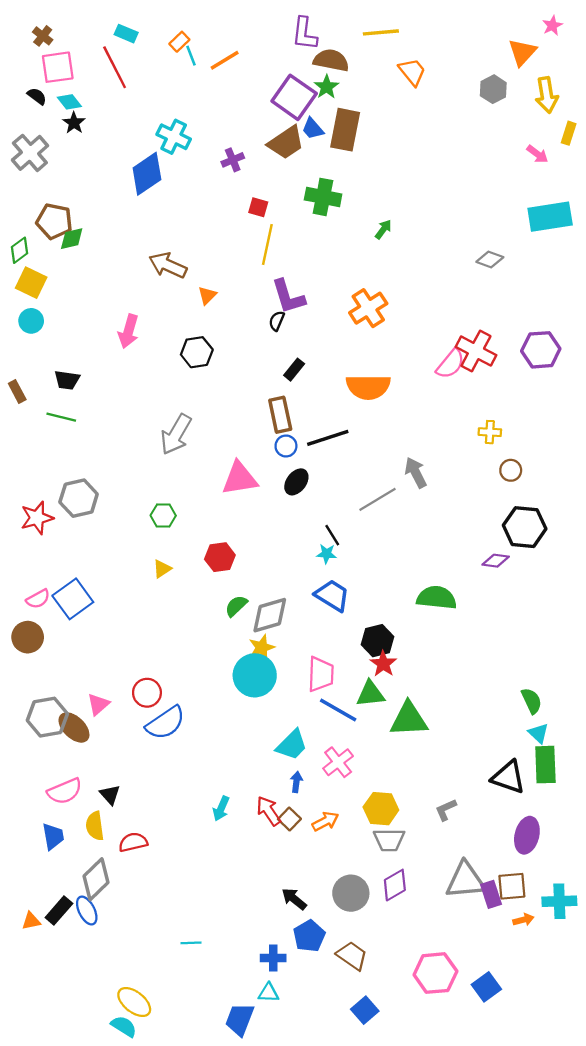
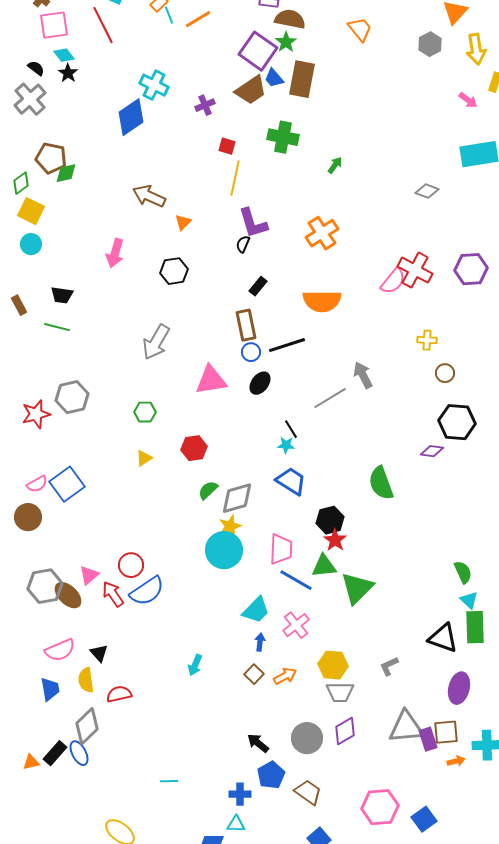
black semicircle: (37, 96) -> (36, 68), moved
green semicircle: (437, 598) -> (381, 483), turned -116
green triangle: (409, 719) -> (357, 588), turned -42
red arrow: (269, 811) -> (113, 594), moved

